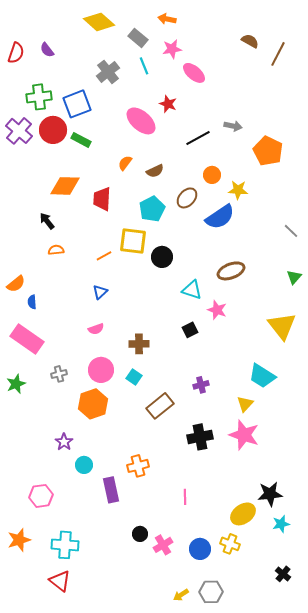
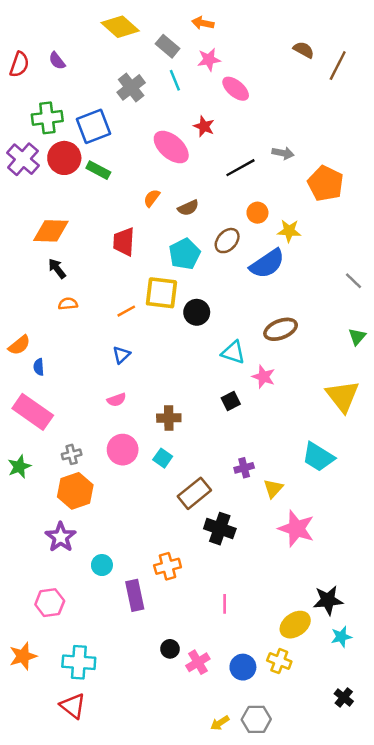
orange diamond: (65, 186) -> (51, 231), moved
orange hexagon: (93, 404) -> (75, 491), moved
yellow triangle: (245, 404) -> (273, 488), moved
black cross: (200, 437) -> (220, 529), moved, turned 30
purple star: (64, 442) -> (61, 537), moved, size x1.4

